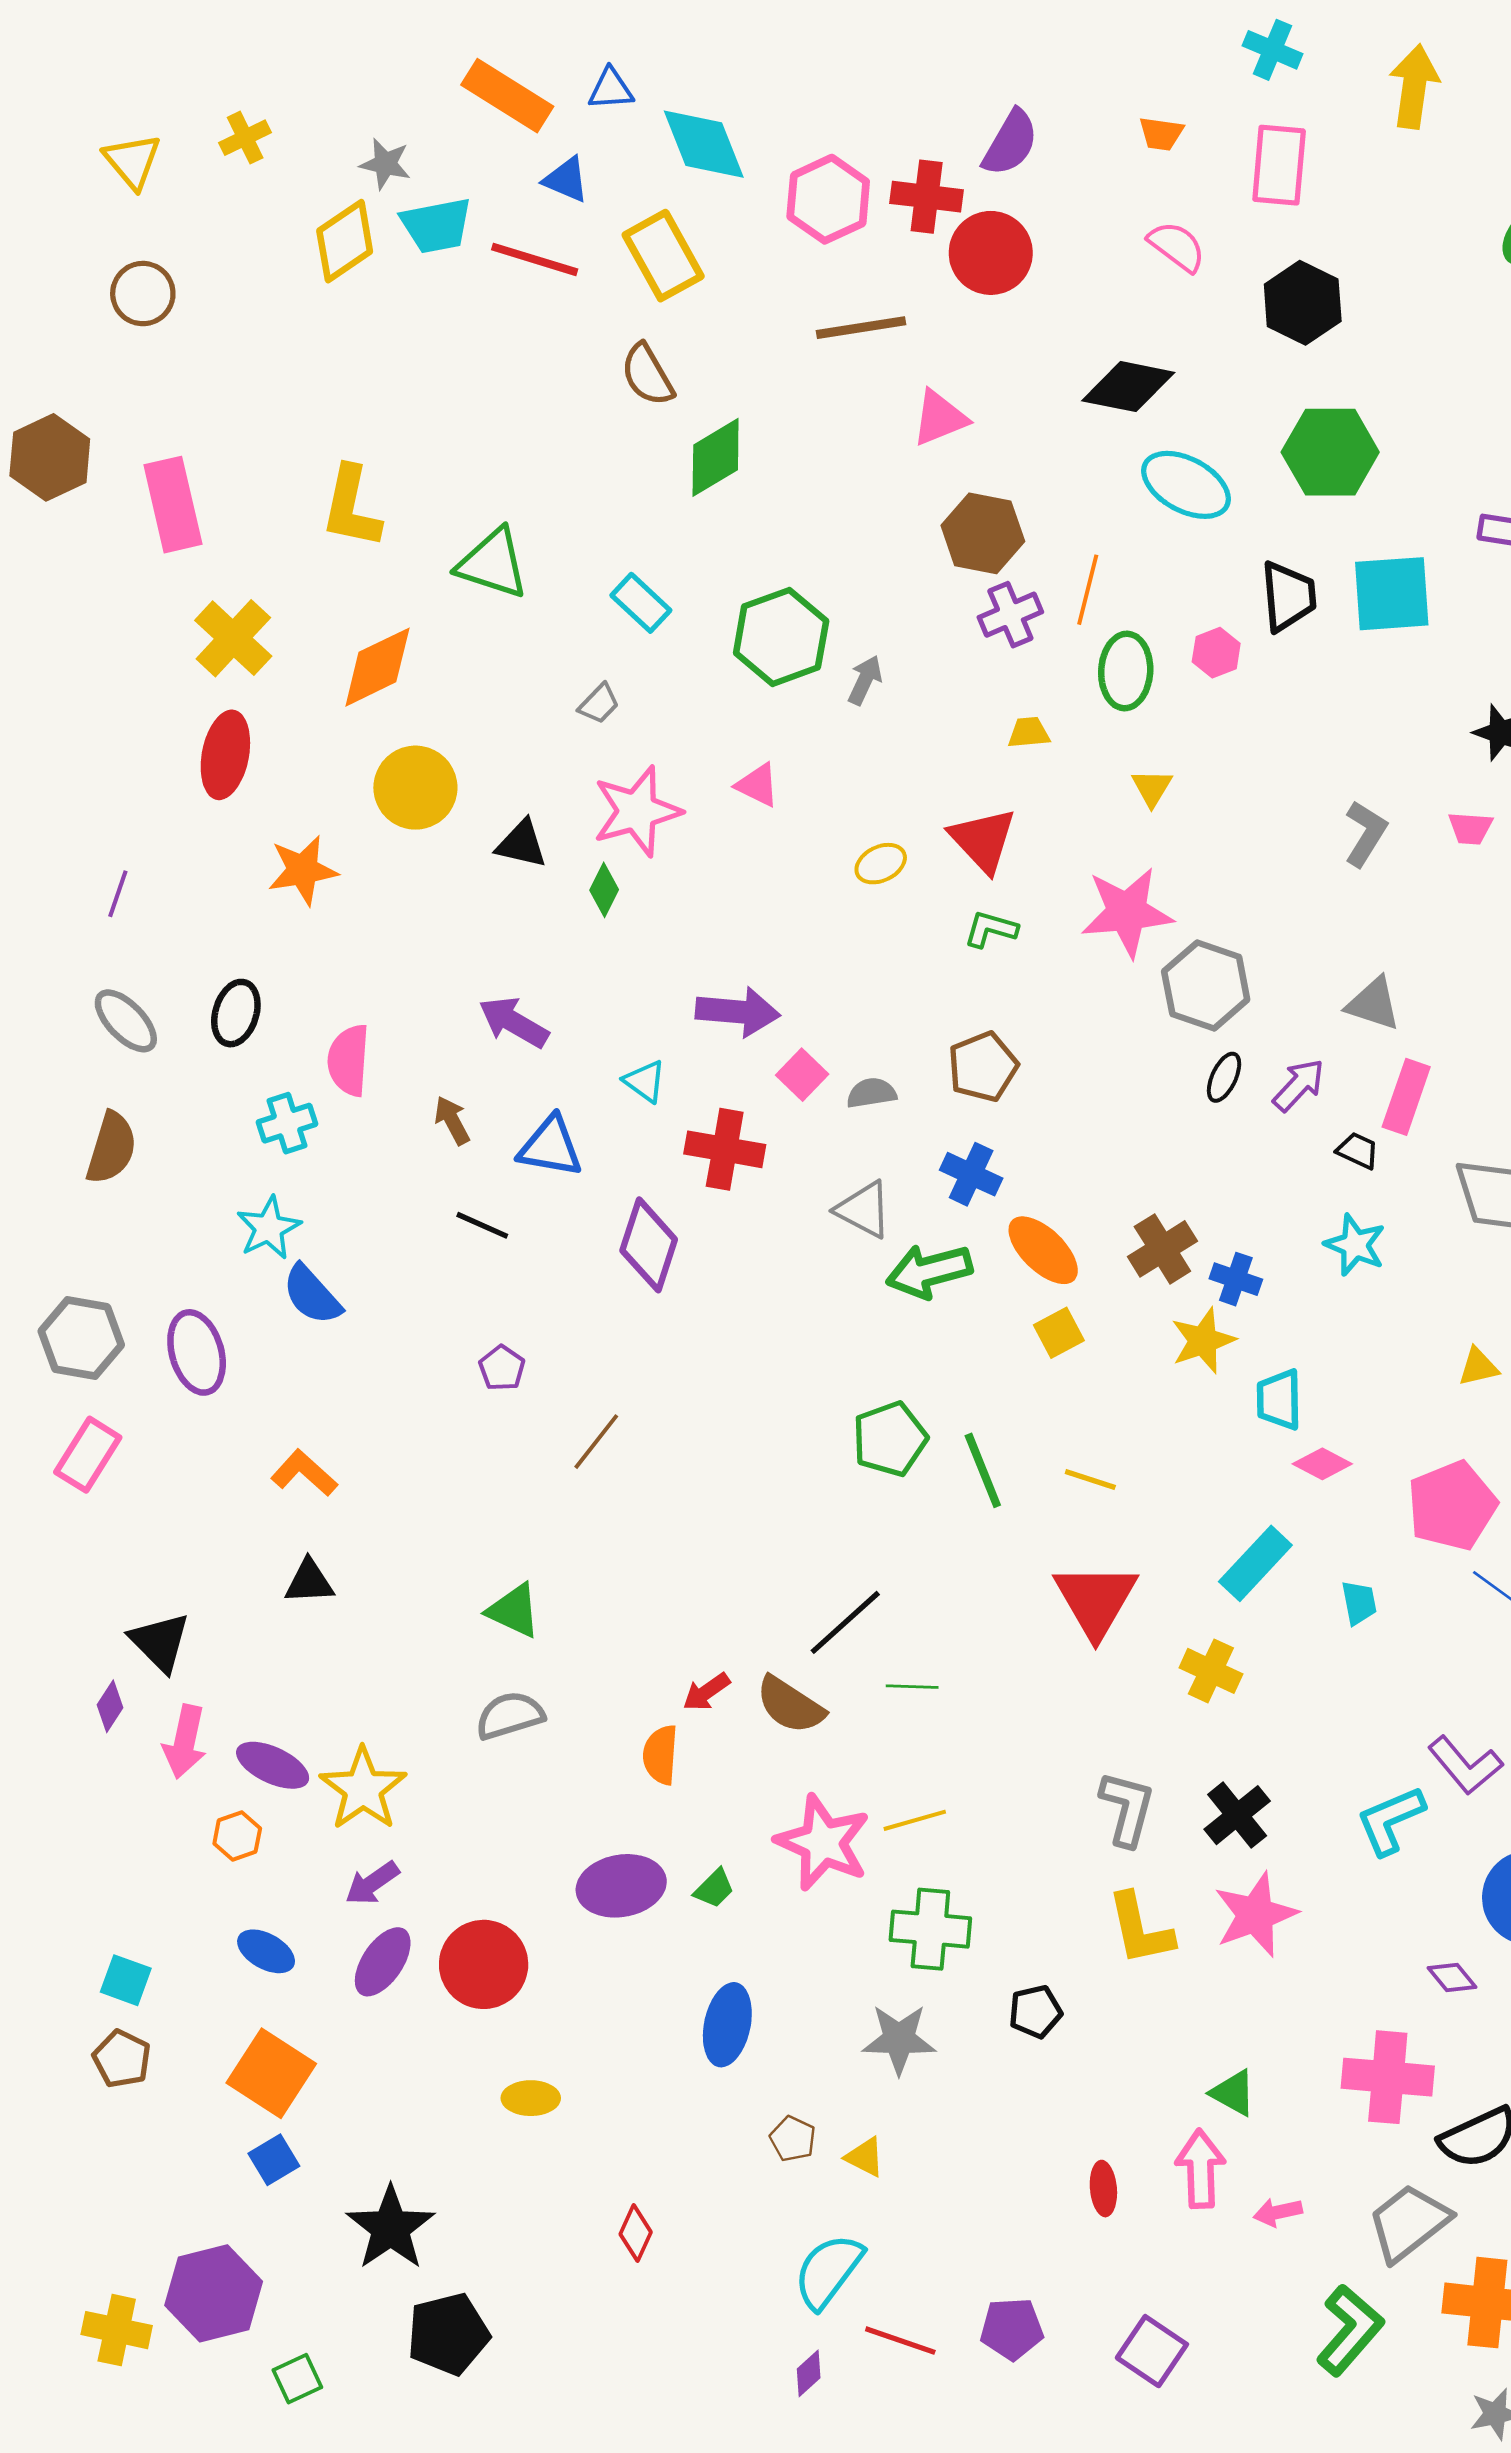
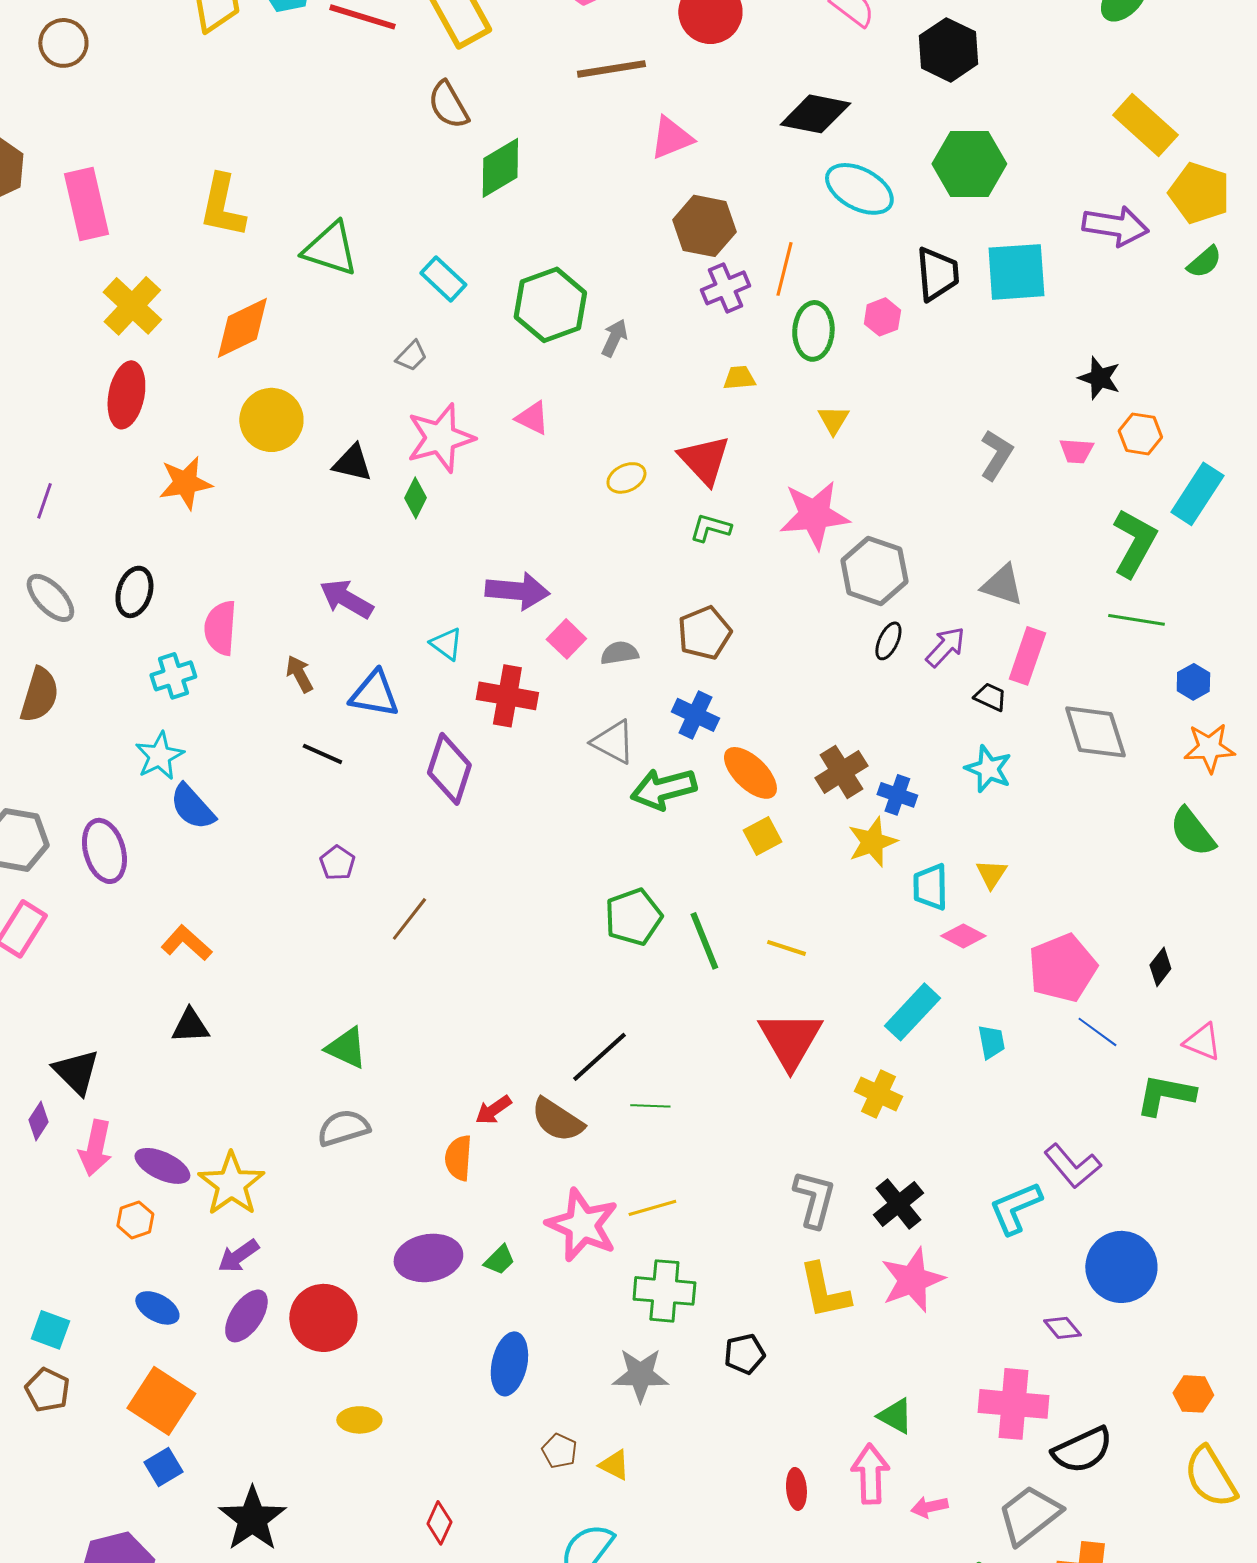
yellow triangle: (1478, 1367) -> (991, 874), moved, turned -44

